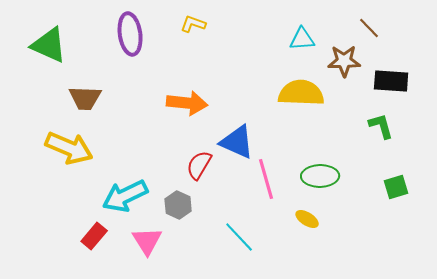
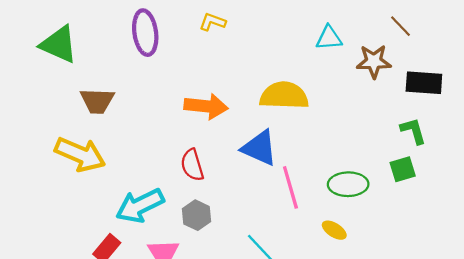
yellow semicircle: (301, 93) -> (284, 96), moved
red semicircle: (199, 165) -> (192, 165), moved, turned -48
green square: (396, 187) -> (403, 169), moved

